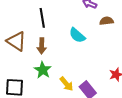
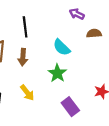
green star: (43, 70) -> (57, 73), moved
yellow arrow: (66, 84) -> (27, 93), moved

